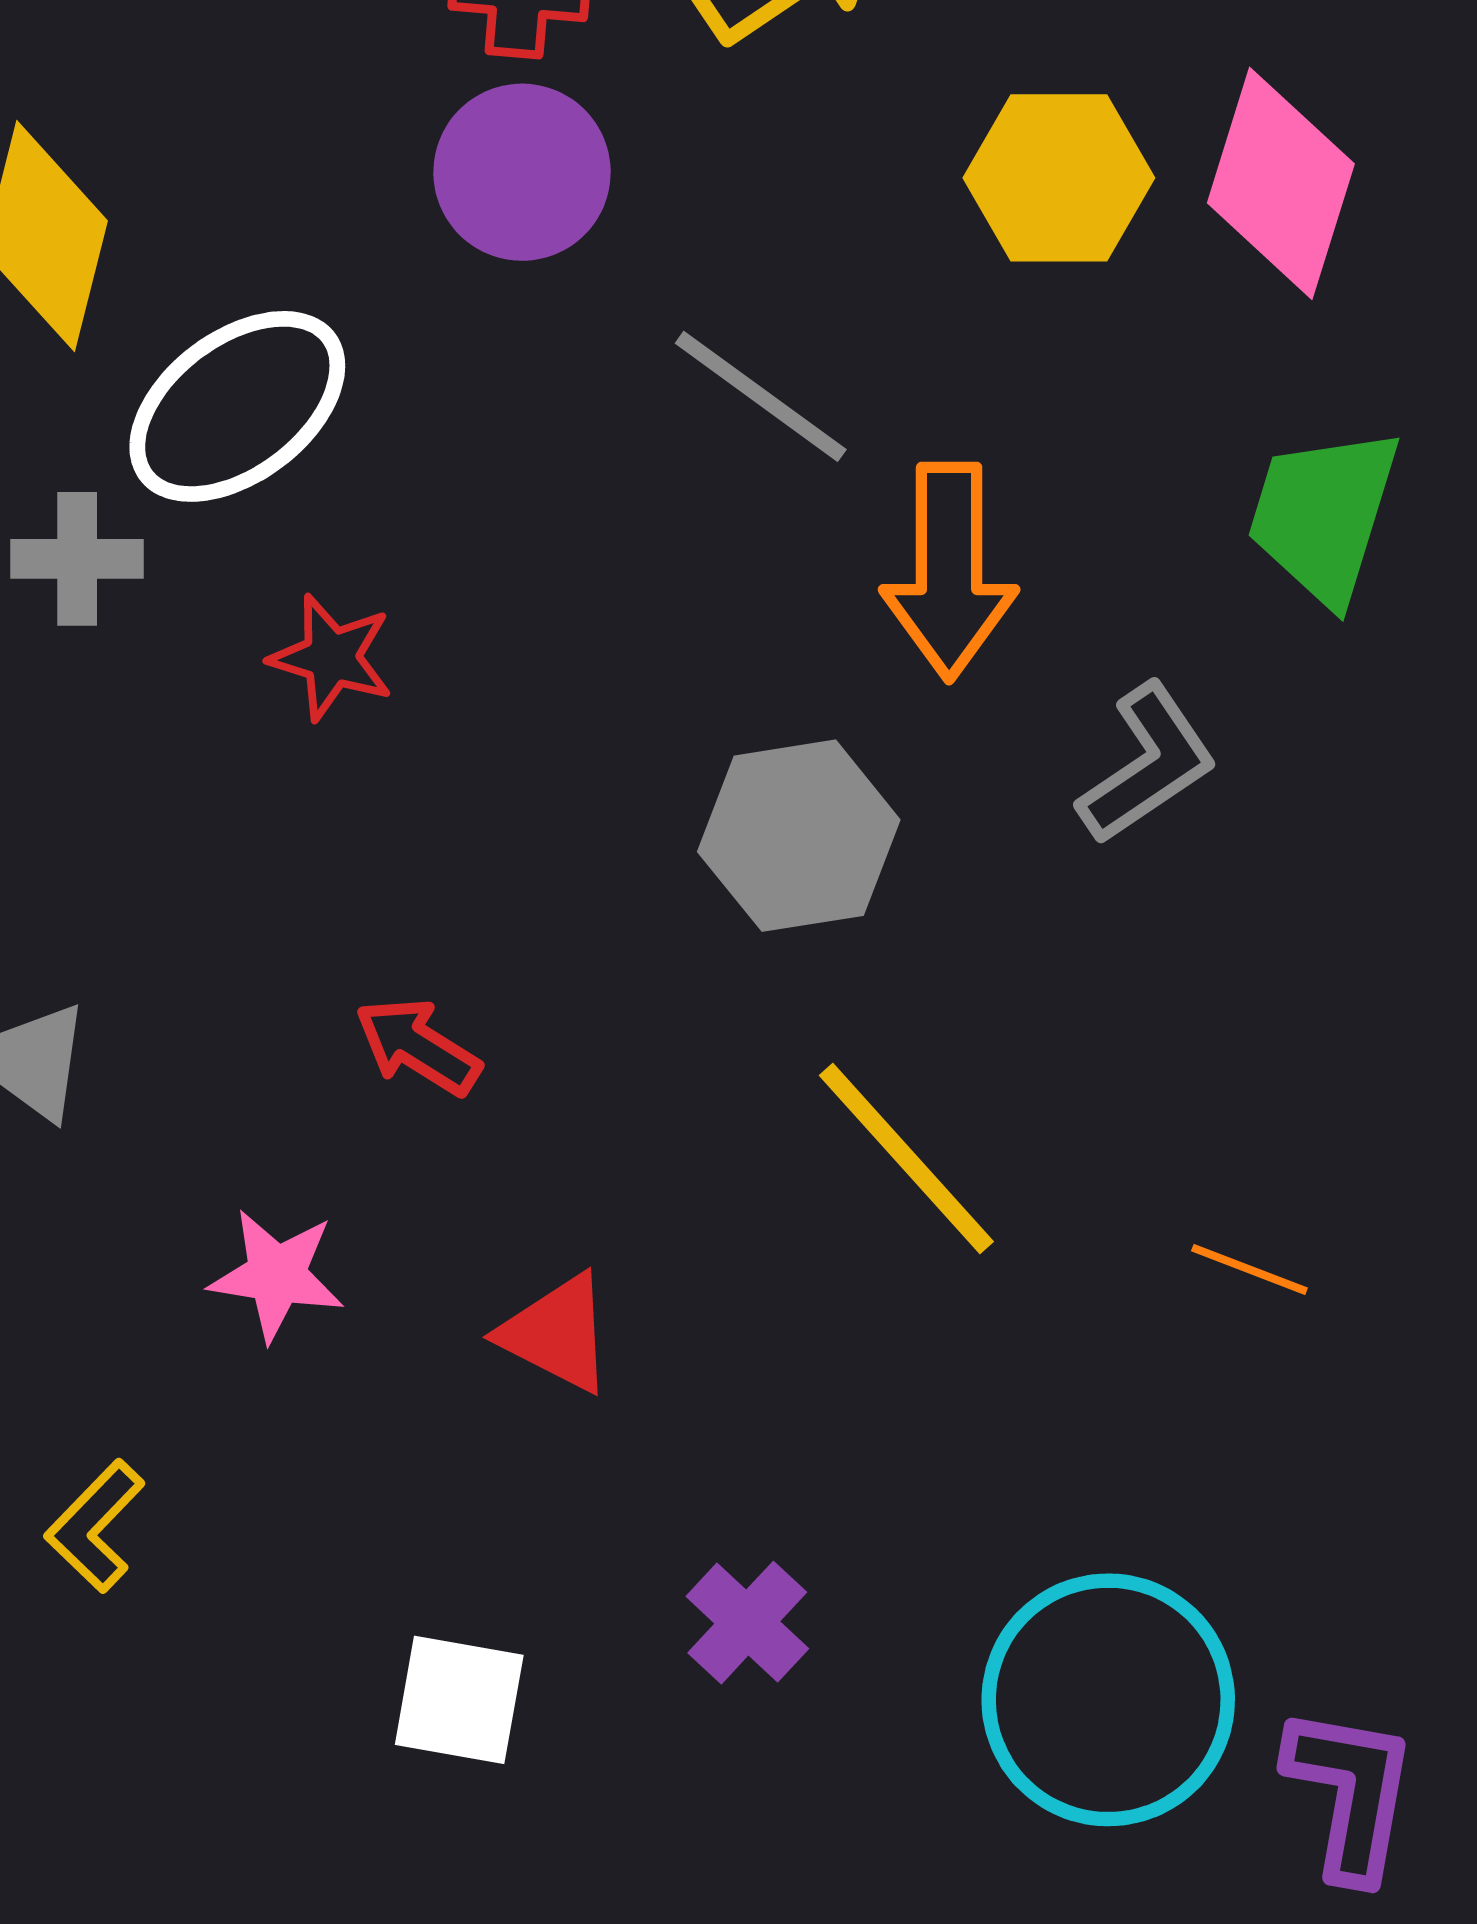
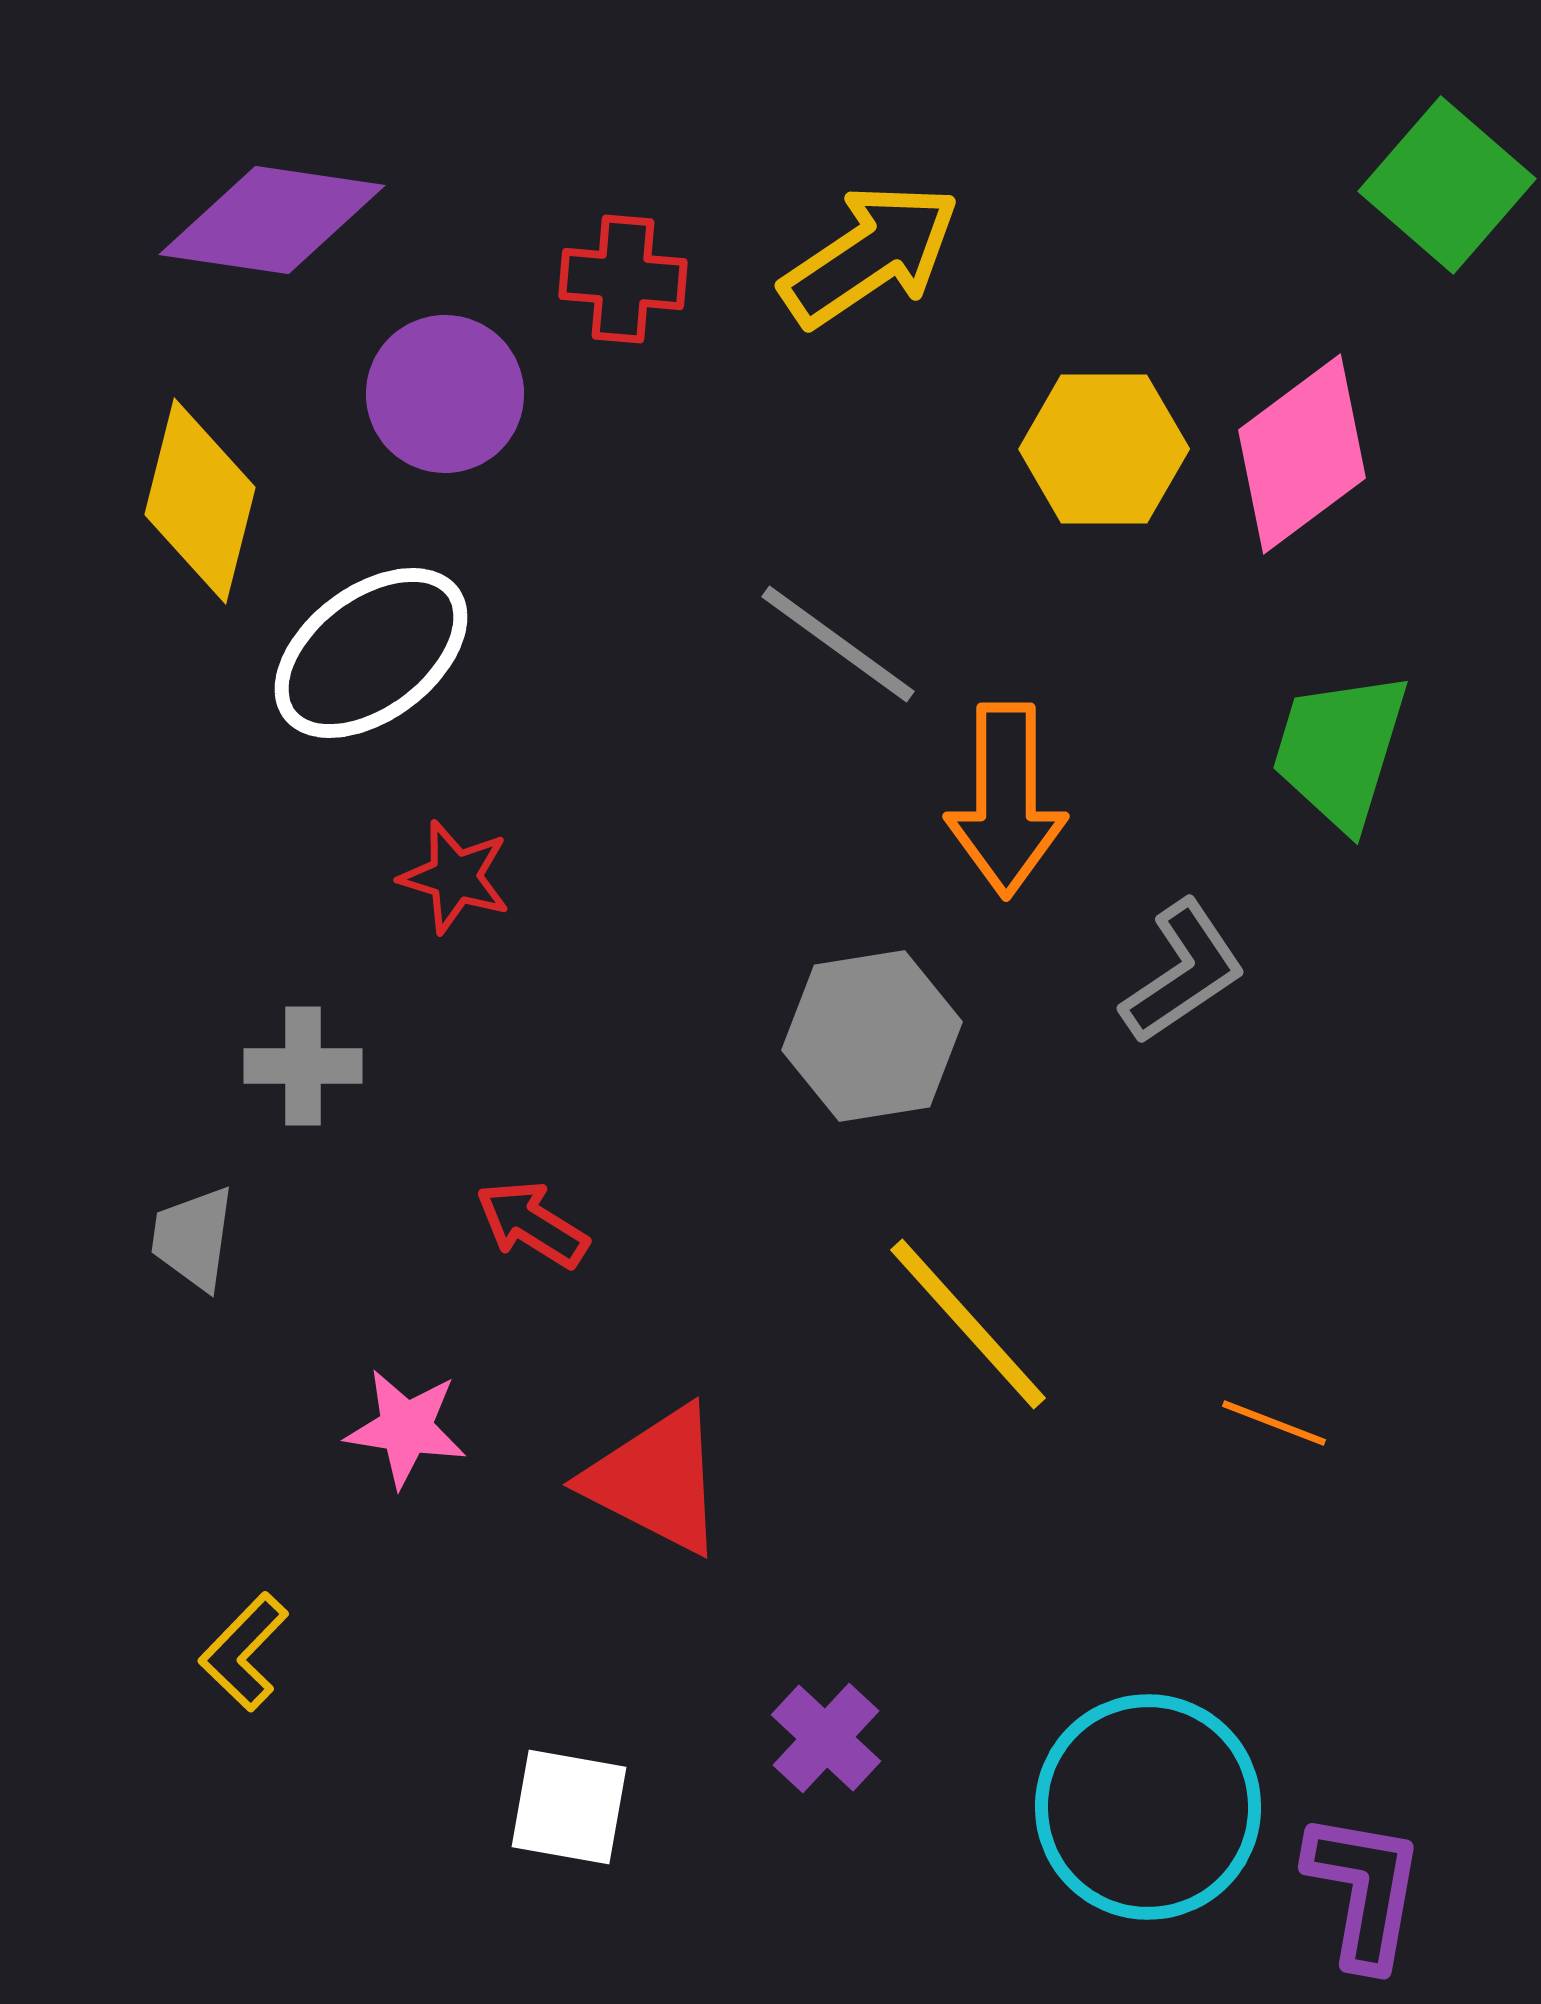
purple circle: (522, 172) -> (445, 394), moved
pink diamond: (1281, 183) -> (1302, 454), turned 36
gray cross: (77, 559) -> (303, 1066), moved
red triangle: (557, 1333) -> (656, 1480), size x1.4

